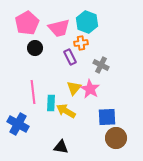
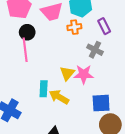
purple rectangle: (70, 57) -> (104, 26), moved
pink star: (90, 89) -> (84, 74), turned -30
pink line: (33, 92) -> (25, 50), moved

